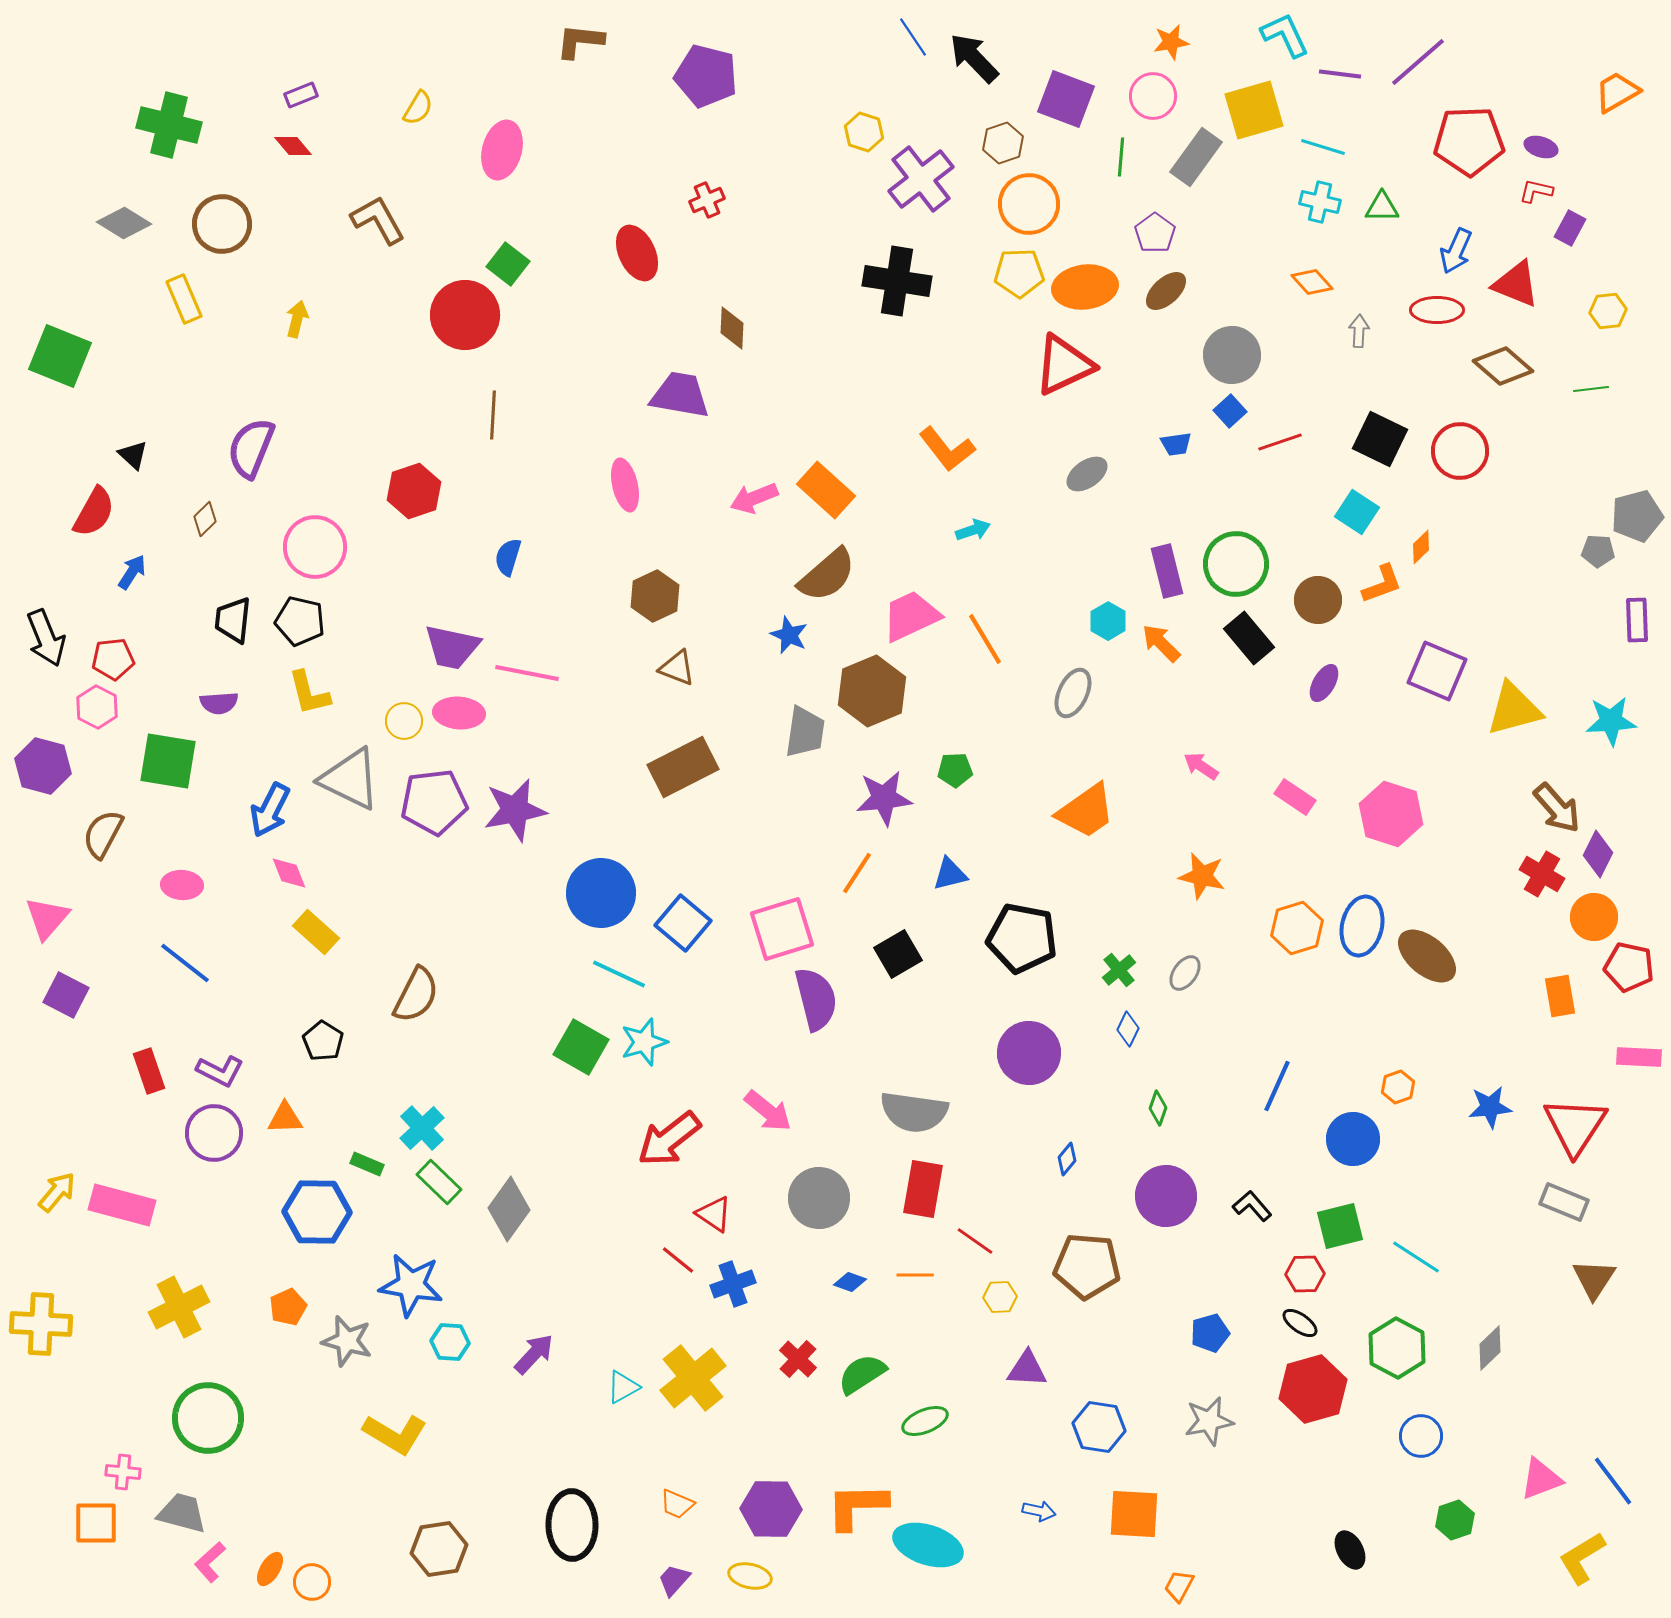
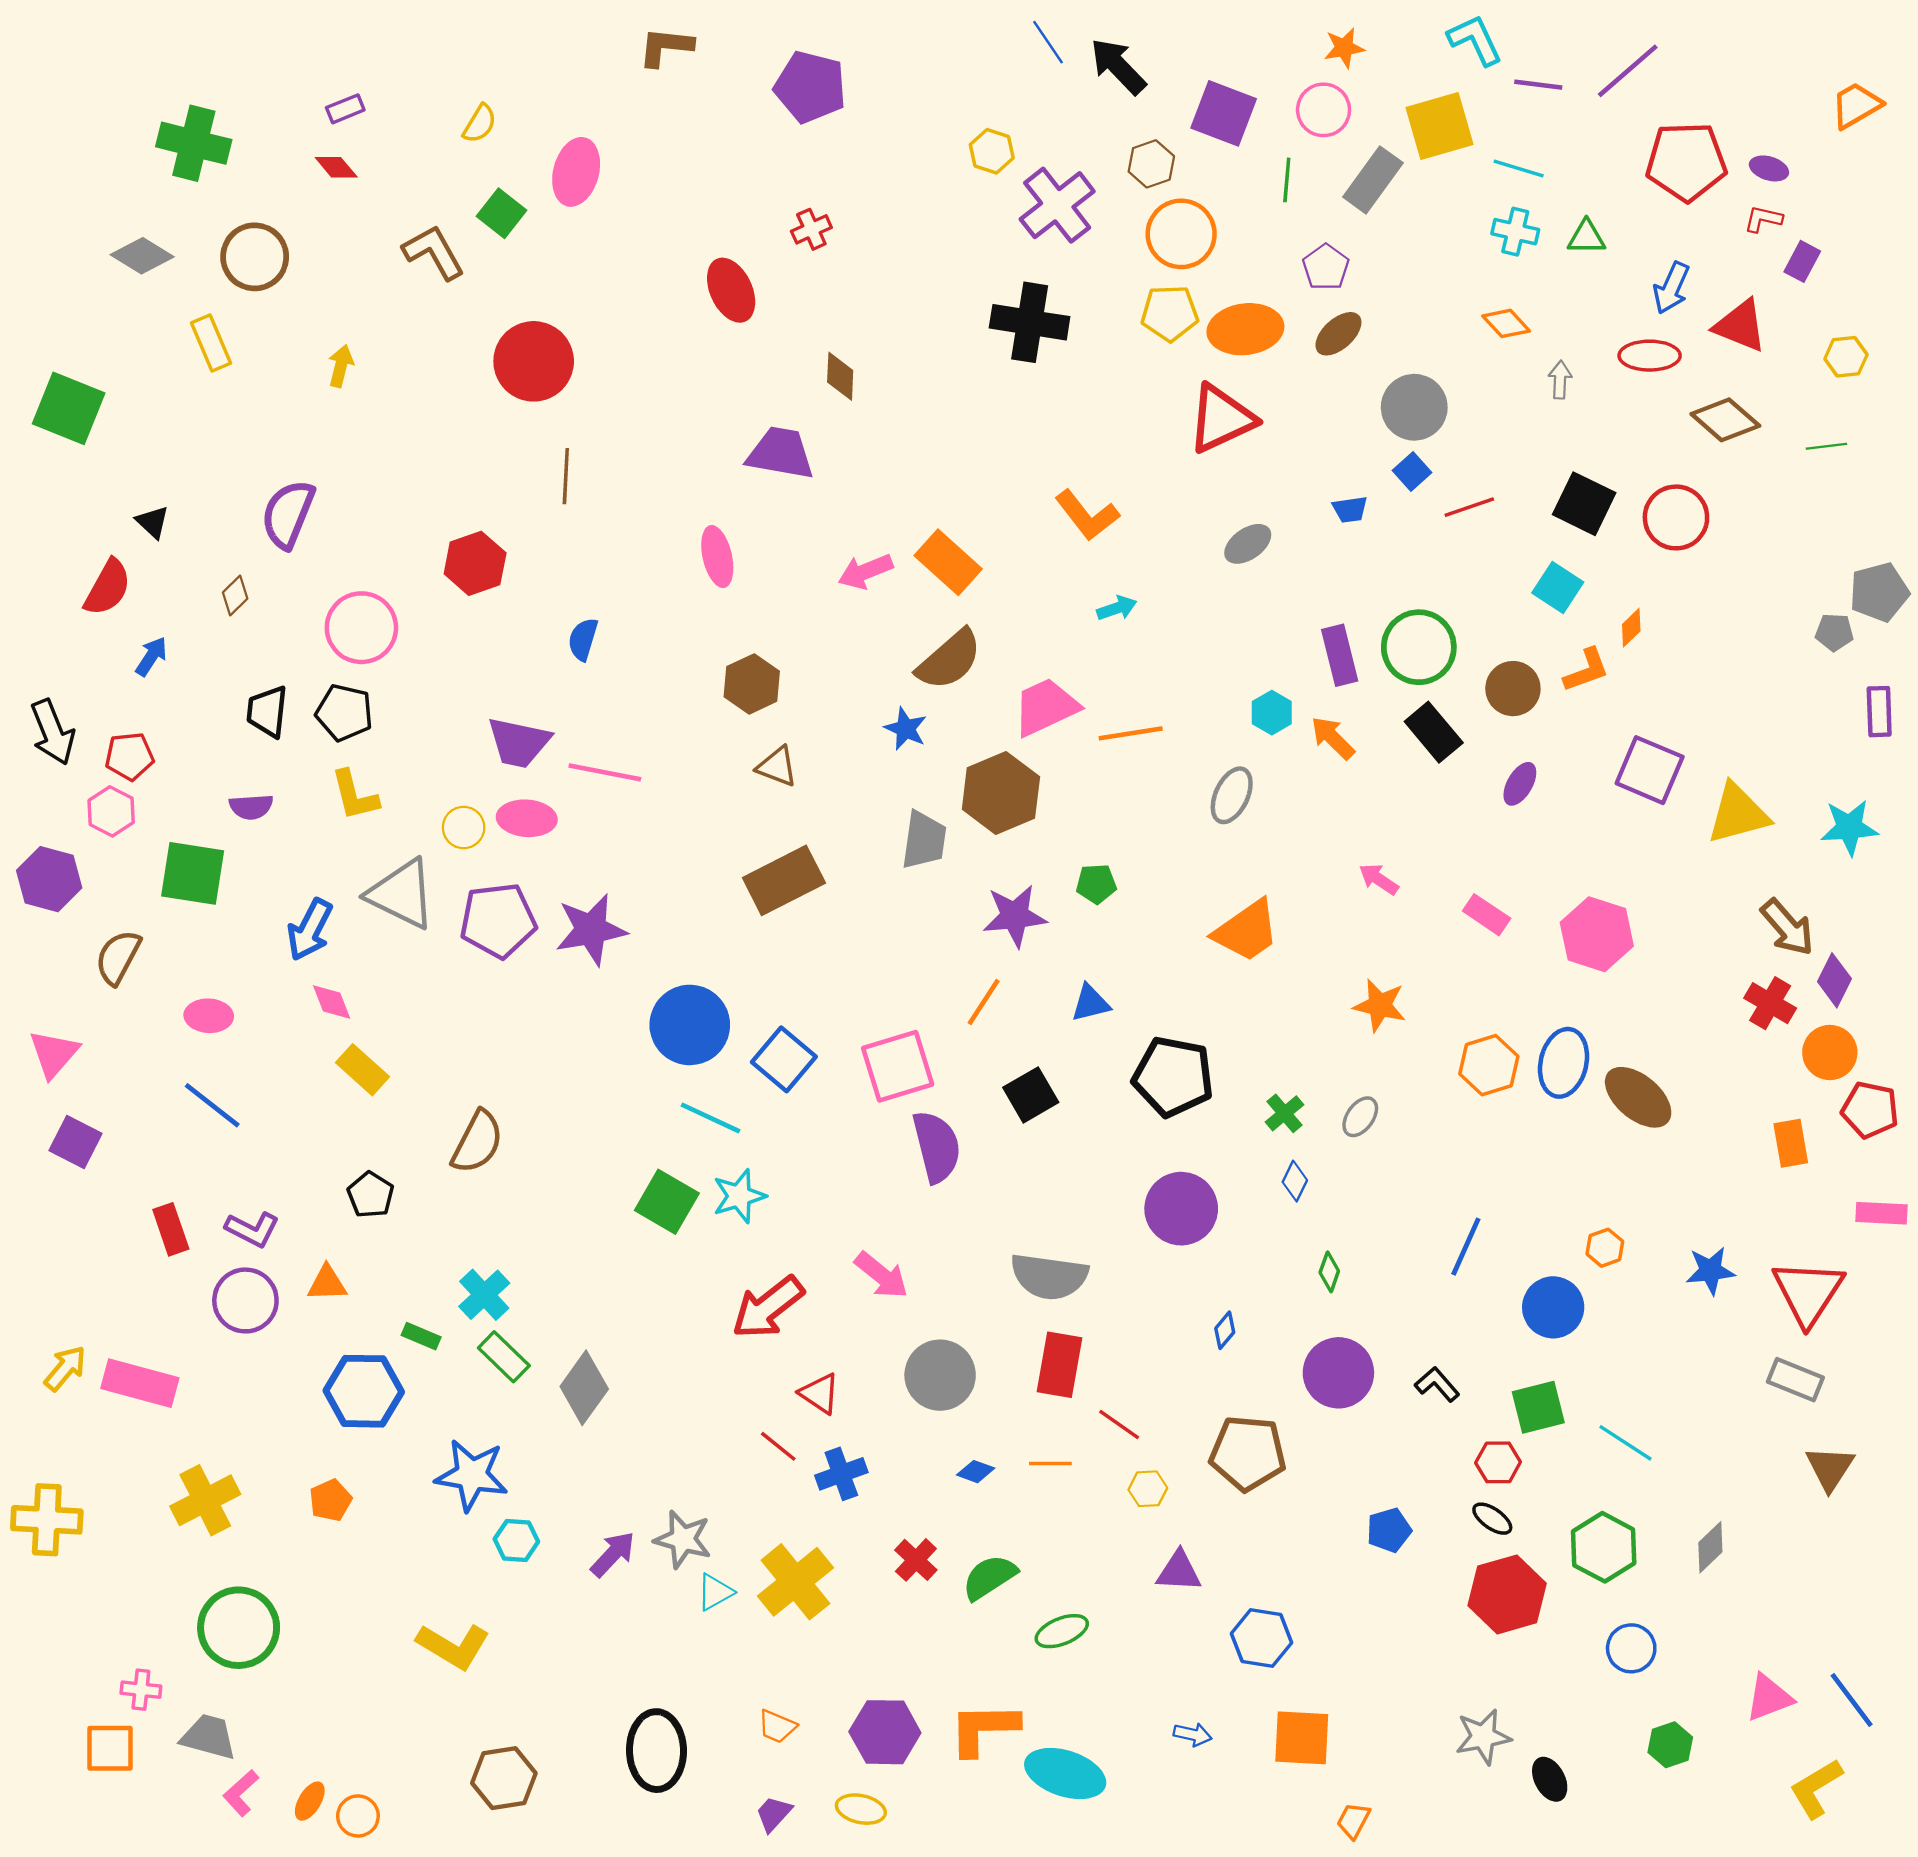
green square: (508, 264) -> (501, 213), moved
orange line: (985, 639) -> (1131, 733), turned -68
gray star: (347, 1341) -> (683, 1539), moved
gray star: (1209, 1421) -> (1483, 1737), moved

